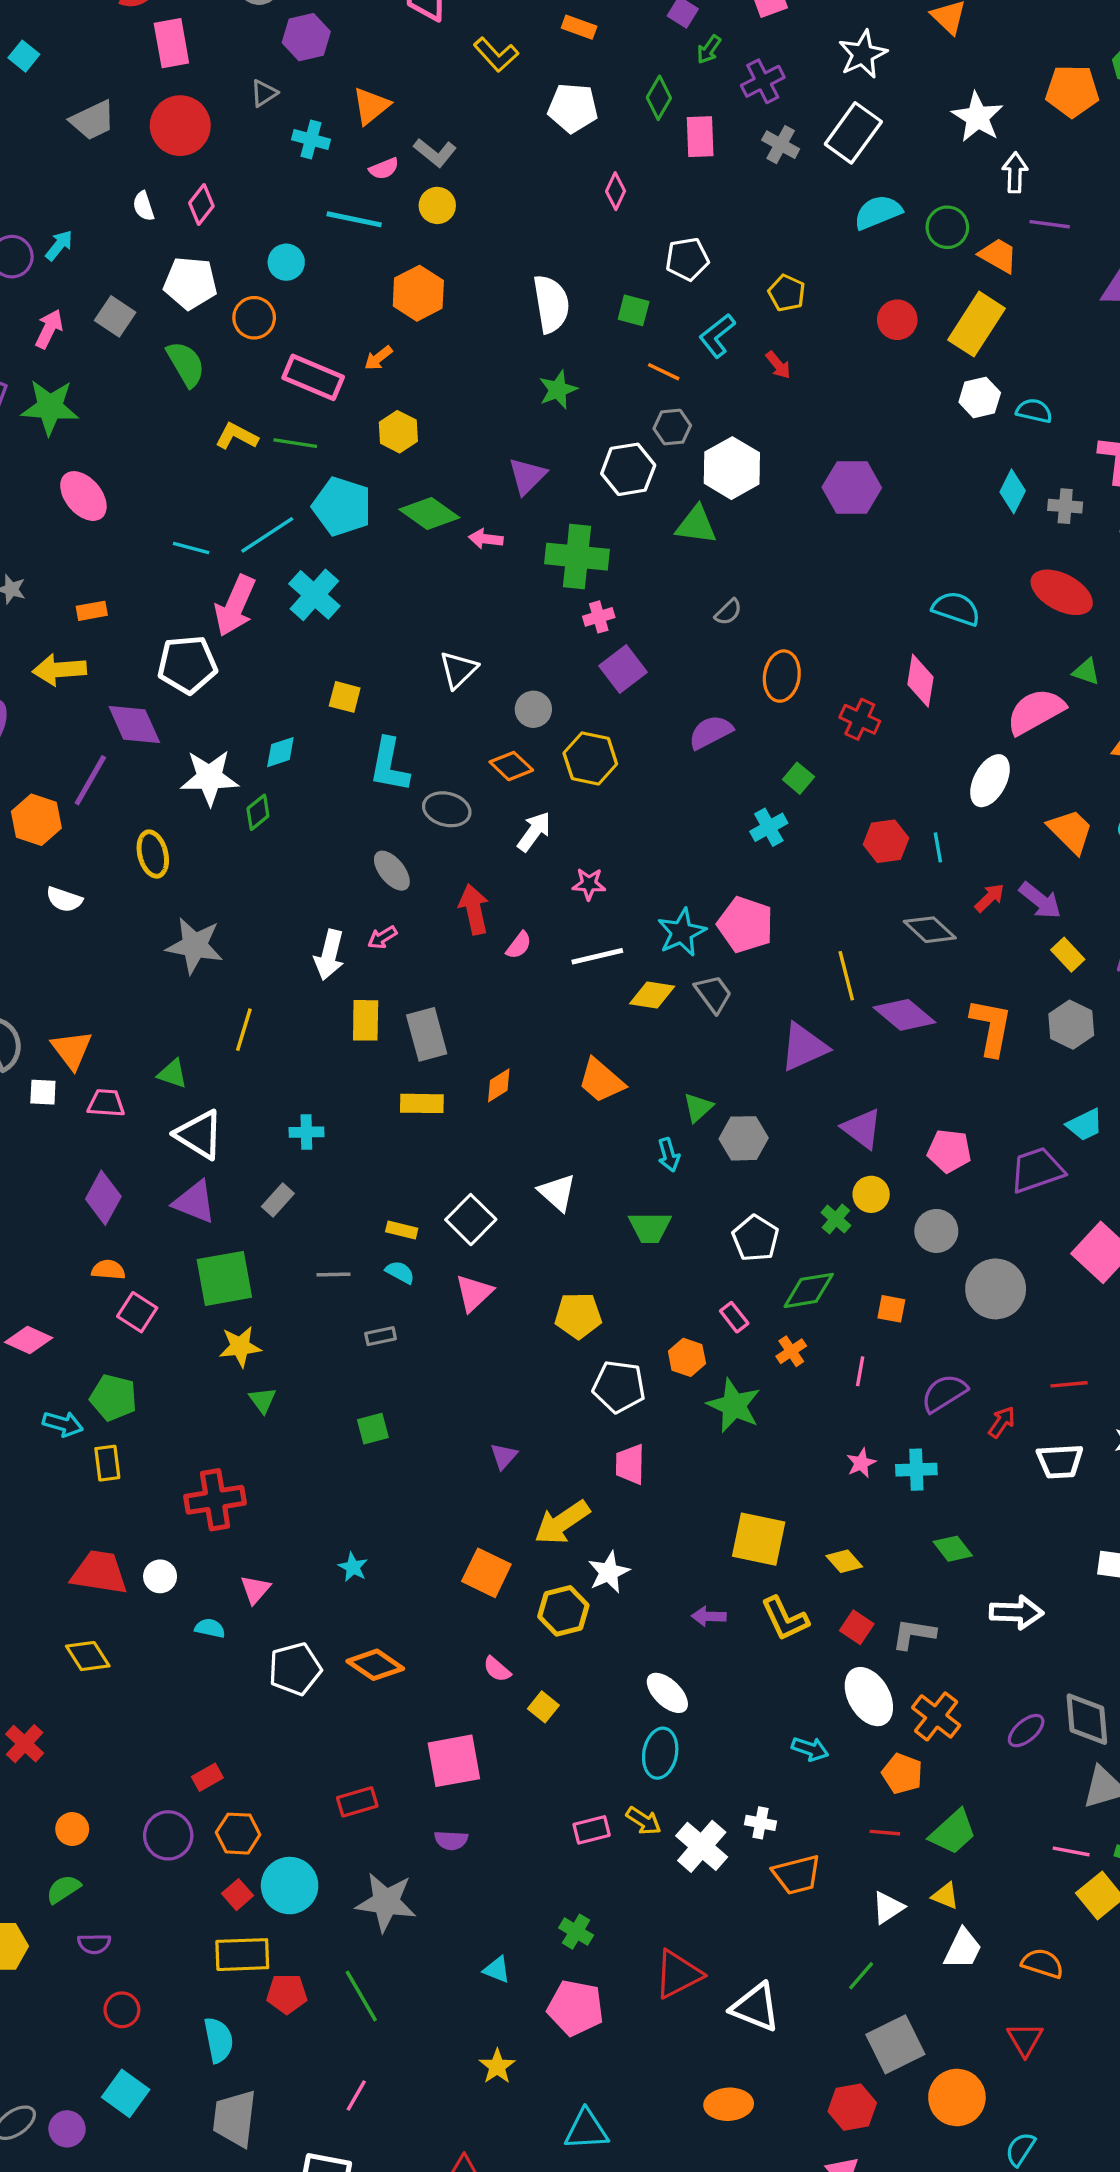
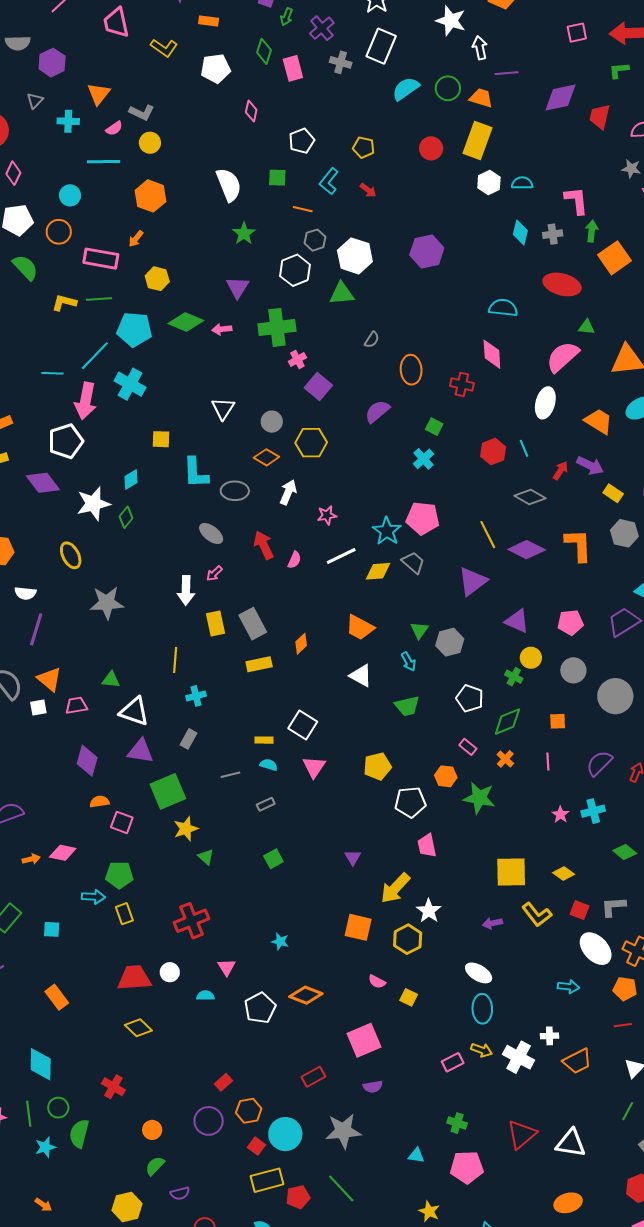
purple line: (90, 780) -> (36, 629), moved
yellow line: (244, 1030) -> (175, 660), moved
white triangle: (557, 1193) -> (361, 676), moved

